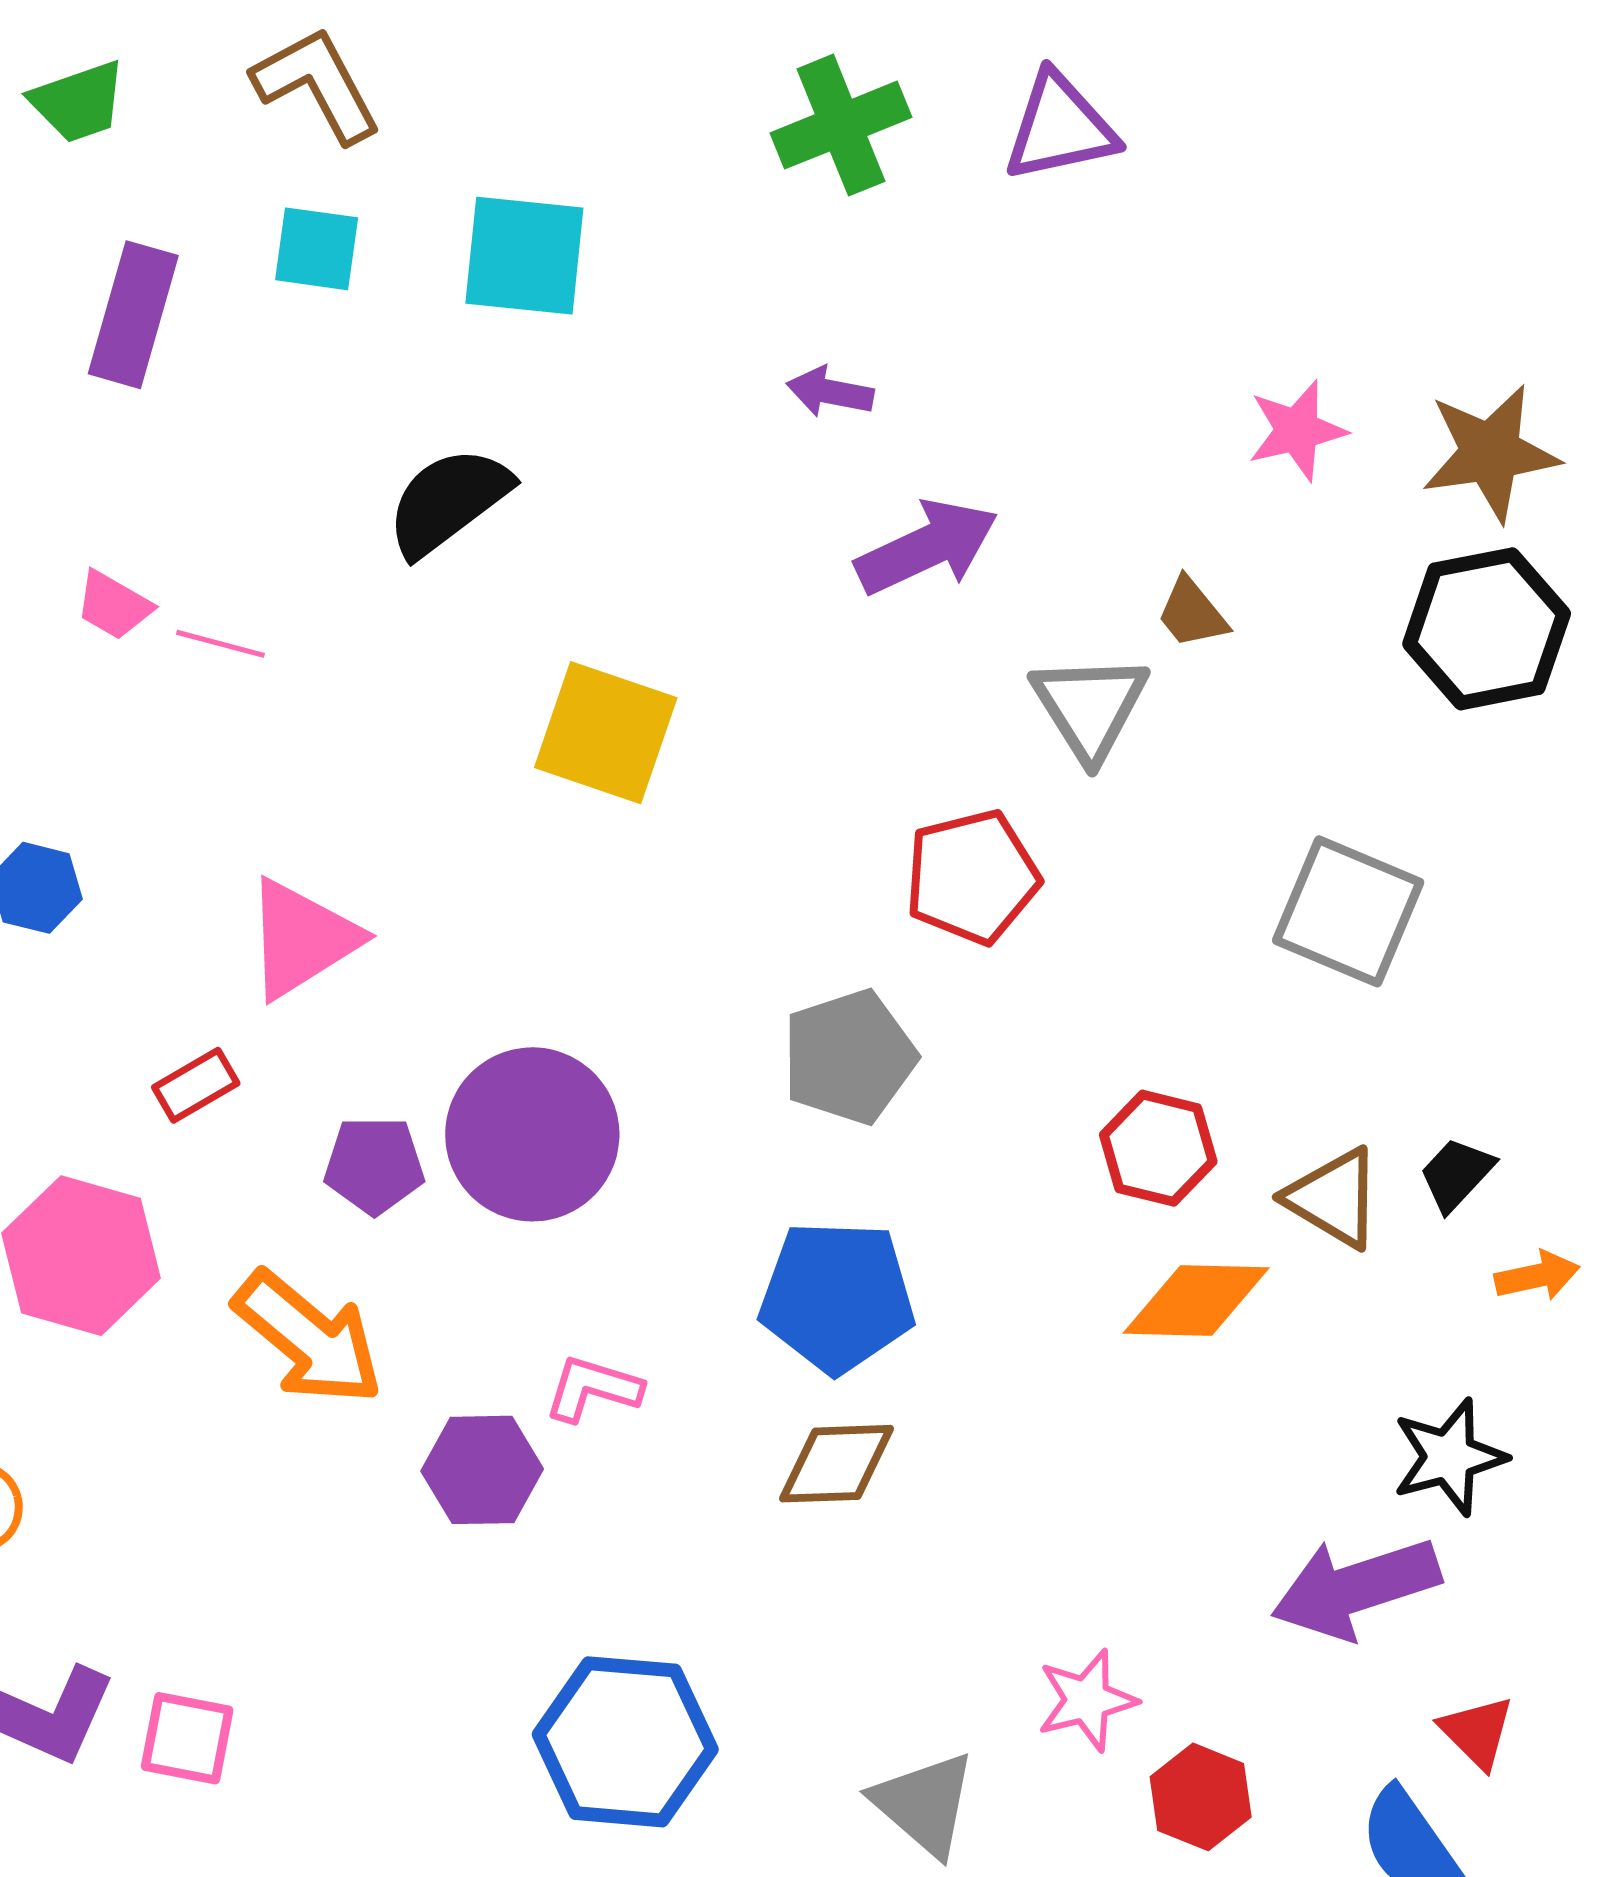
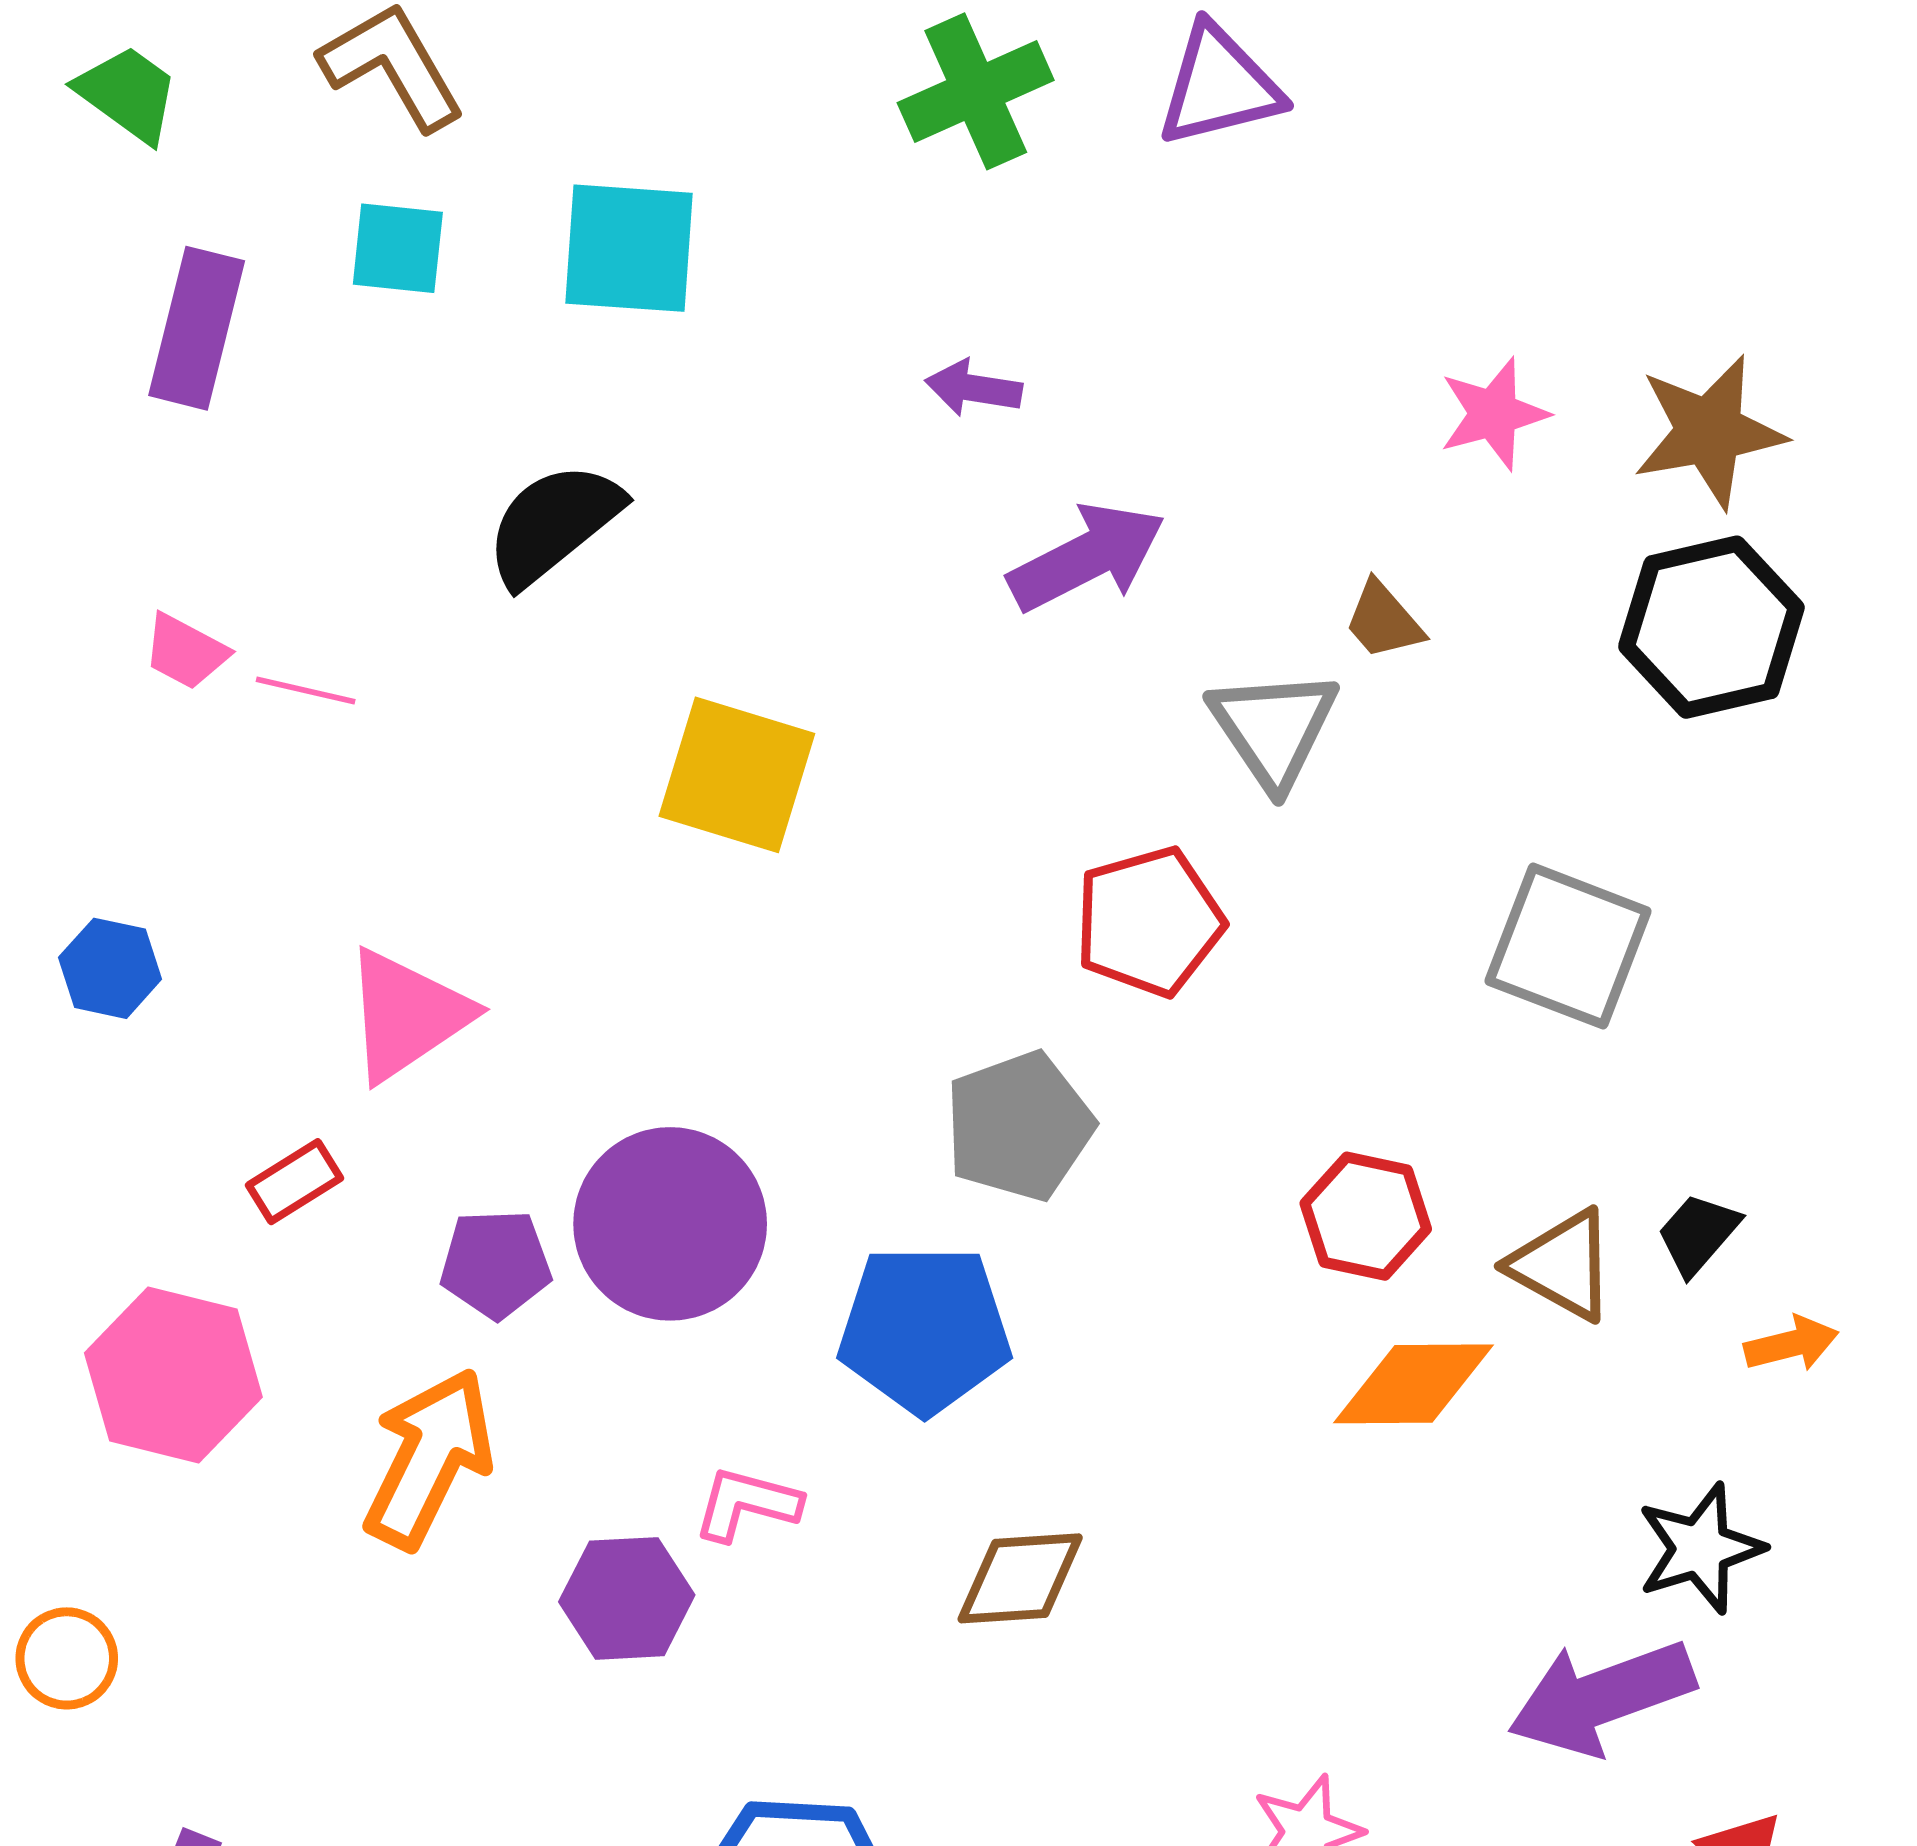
green trapezoid: (78, 102) -> (128, 94), turned -123
blue pentagon: (837, 1297) -> (925, 1329), moved
orange arrow: (308, 1338) -> (429, 1458), turned -102

